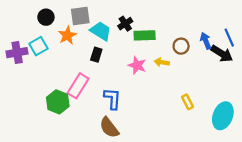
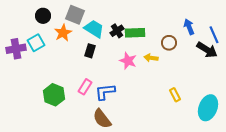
gray square: (80, 16) -> (75, 15), turned 30
black cross: (125, 24) -> (117, 31), moved
blue arrow: (206, 41) -> (189, 27), moved
pink rectangle: (78, 86) -> (85, 87), moved, size x0.7
blue L-shape: (112, 99) -> (105, 92), turned -100

